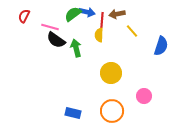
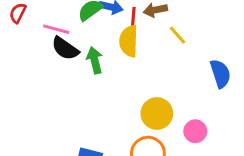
yellow semicircle: (99, 35) -> (129, 41), size x1.5
blue semicircle: (161, 46) -> (220, 74), moved, turned -36
yellow circle: (111, 73) -> (157, 114), moved

